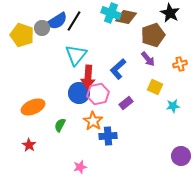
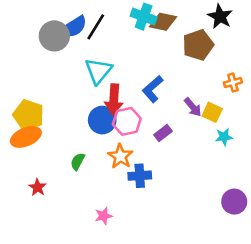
gray circle: (42, 28) -> (54, 36), size x1.5
yellow pentagon: (22, 35) -> (28, 115), moved
purple arrow: (148, 59) -> (193, 107), moved
yellow square: (155, 87) -> (212, 112), moved
orange ellipse: (33, 107) -> (26, 137), moved

